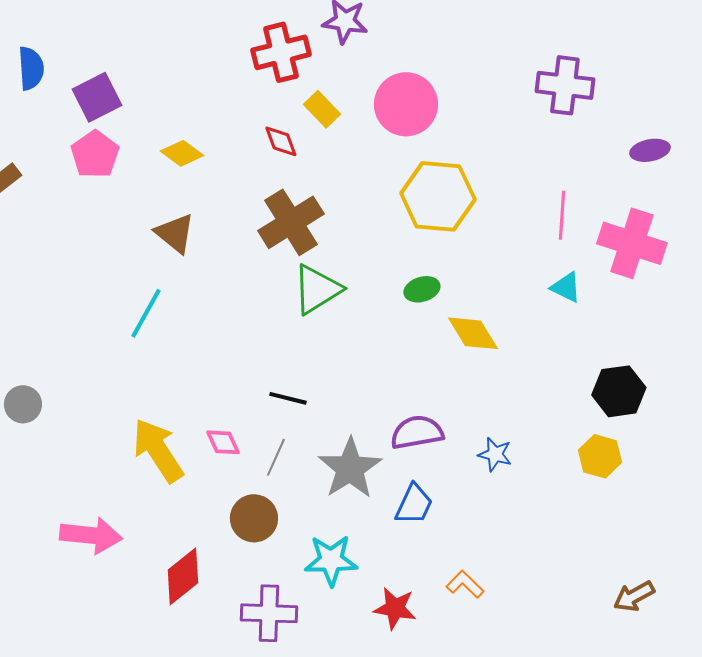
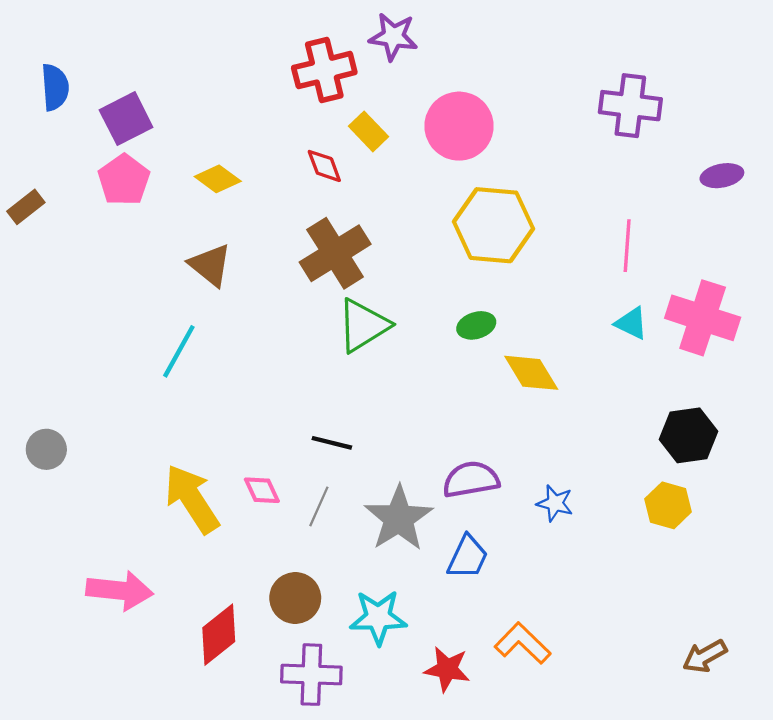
pink cross: (632, 243) -> (703, 318), moved
brown circle: (254, 518) -> (295, 598), moved
orange L-shape: (465, 584) -> (523, 643), size x1.4

